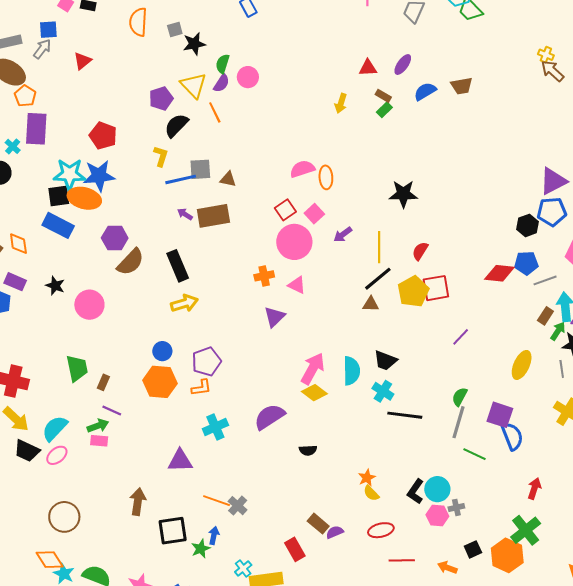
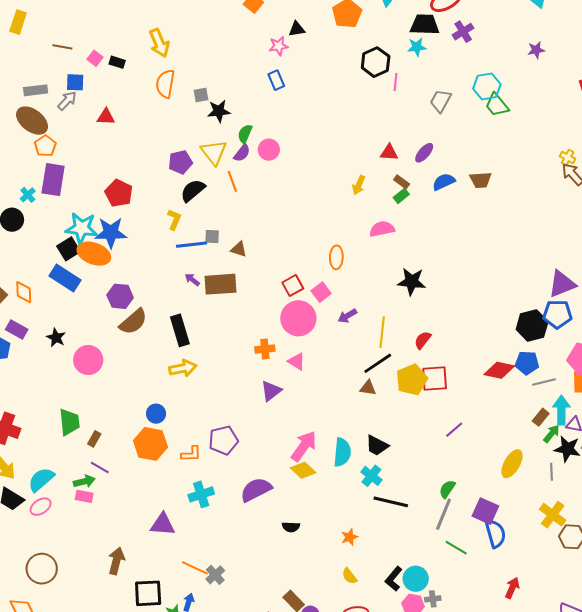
red triangle: (83, 61) -> (106, 117), turned 36
gray square: (200, 169) -> (212, 237), size x0.7
pink semicircle: (302, 169) -> (382, 229), moved
black square: (59, 196) -> (69, 249), turned -30
black hexagon: (528, 225) -> (532, 326), size x1.4
purple pentagon: (206, 362) -> (223, 440), moved
orange star: (367, 478) -> (350, 537), moved

